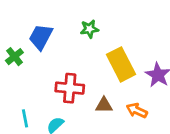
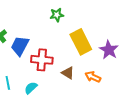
blue trapezoid: (41, 37) -> (20, 46), moved
brown triangle: (104, 105) -> (68, 73), turned 32

